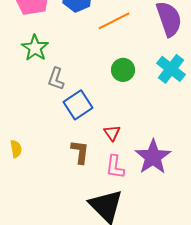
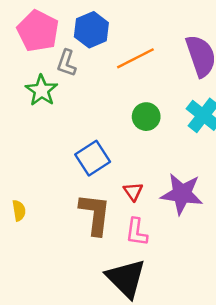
gray L-shape: (56, 79) -> (66, 63), moved
brown L-shape: (80, 152) -> (95, 214), size x1.5
purple star: (153, 157) -> (182, 194), moved, turned -30

